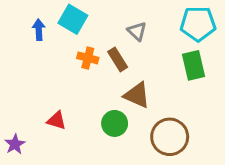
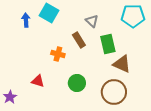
orange cross: (88, 58) -> (58, 54), moved
green rectangle: (193, 65) -> (108, 44), moved
brown triangle: (137, 95) -> (122, 64), moved

